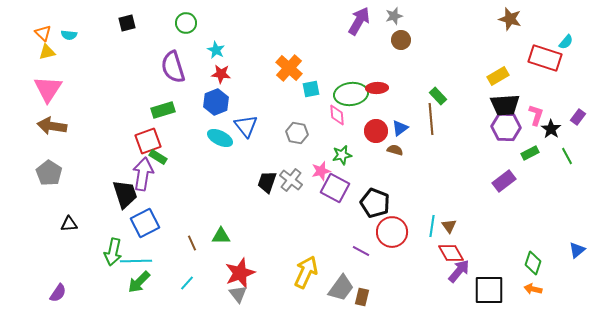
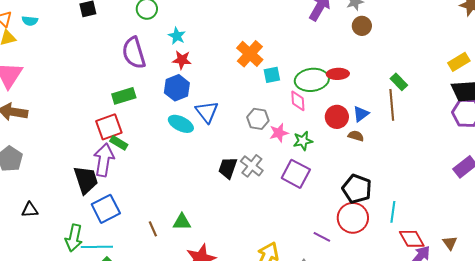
pink star: (321, 171) -> (279, 133), moved
black pentagon: (375, 203) -> (357, 189), moved
brown triangle: (449, 226) -> (450, 243), moved

